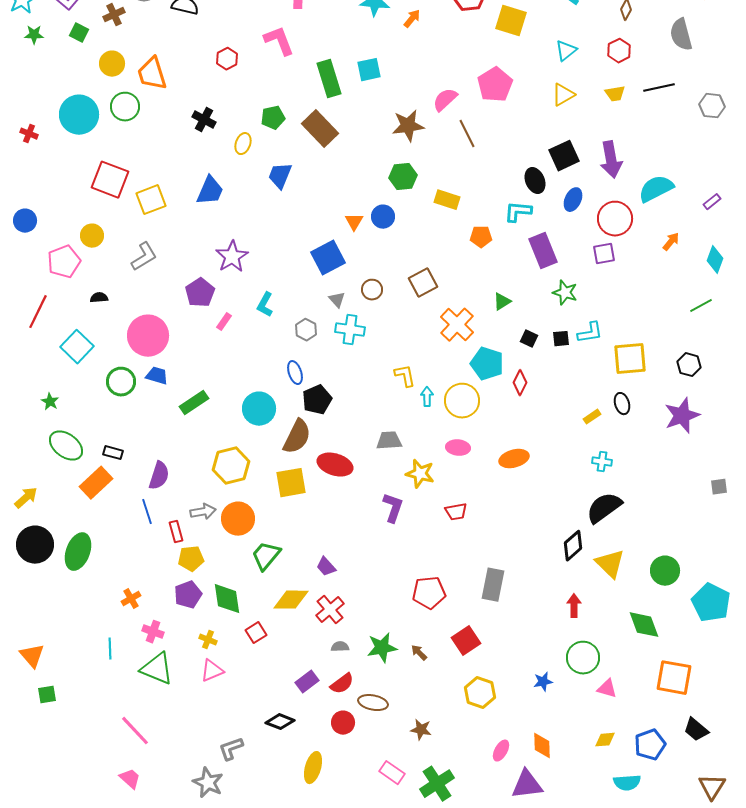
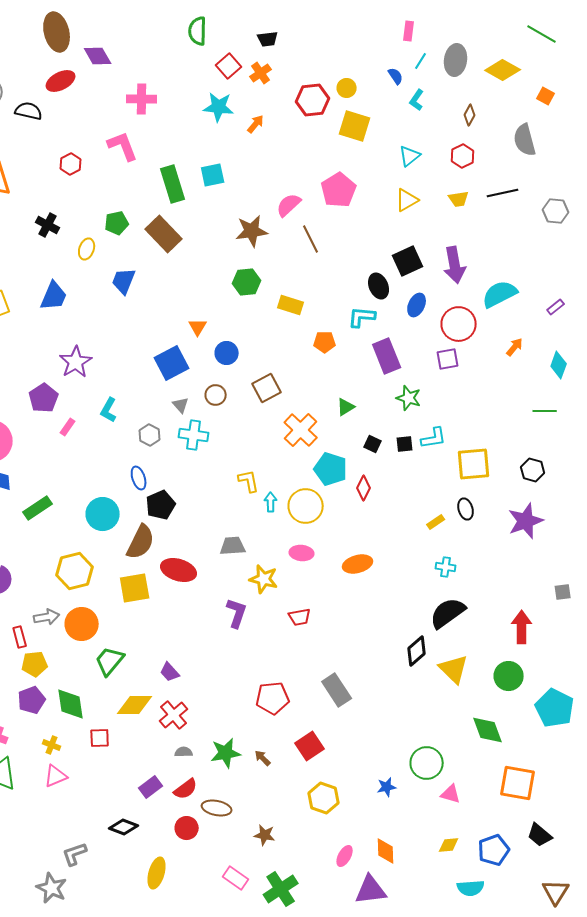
blue circle: (383, 217) -> (227, 353), moved
green line: (701, 306) -> (545, 411), turned 30
gray rectangle: (493, 585) -> (337, 690), turned -44
red arrow: (574, 606) -> (522, 627), moved, size x1.4
red square: (256, 633) -> (100, 738), turned 30

